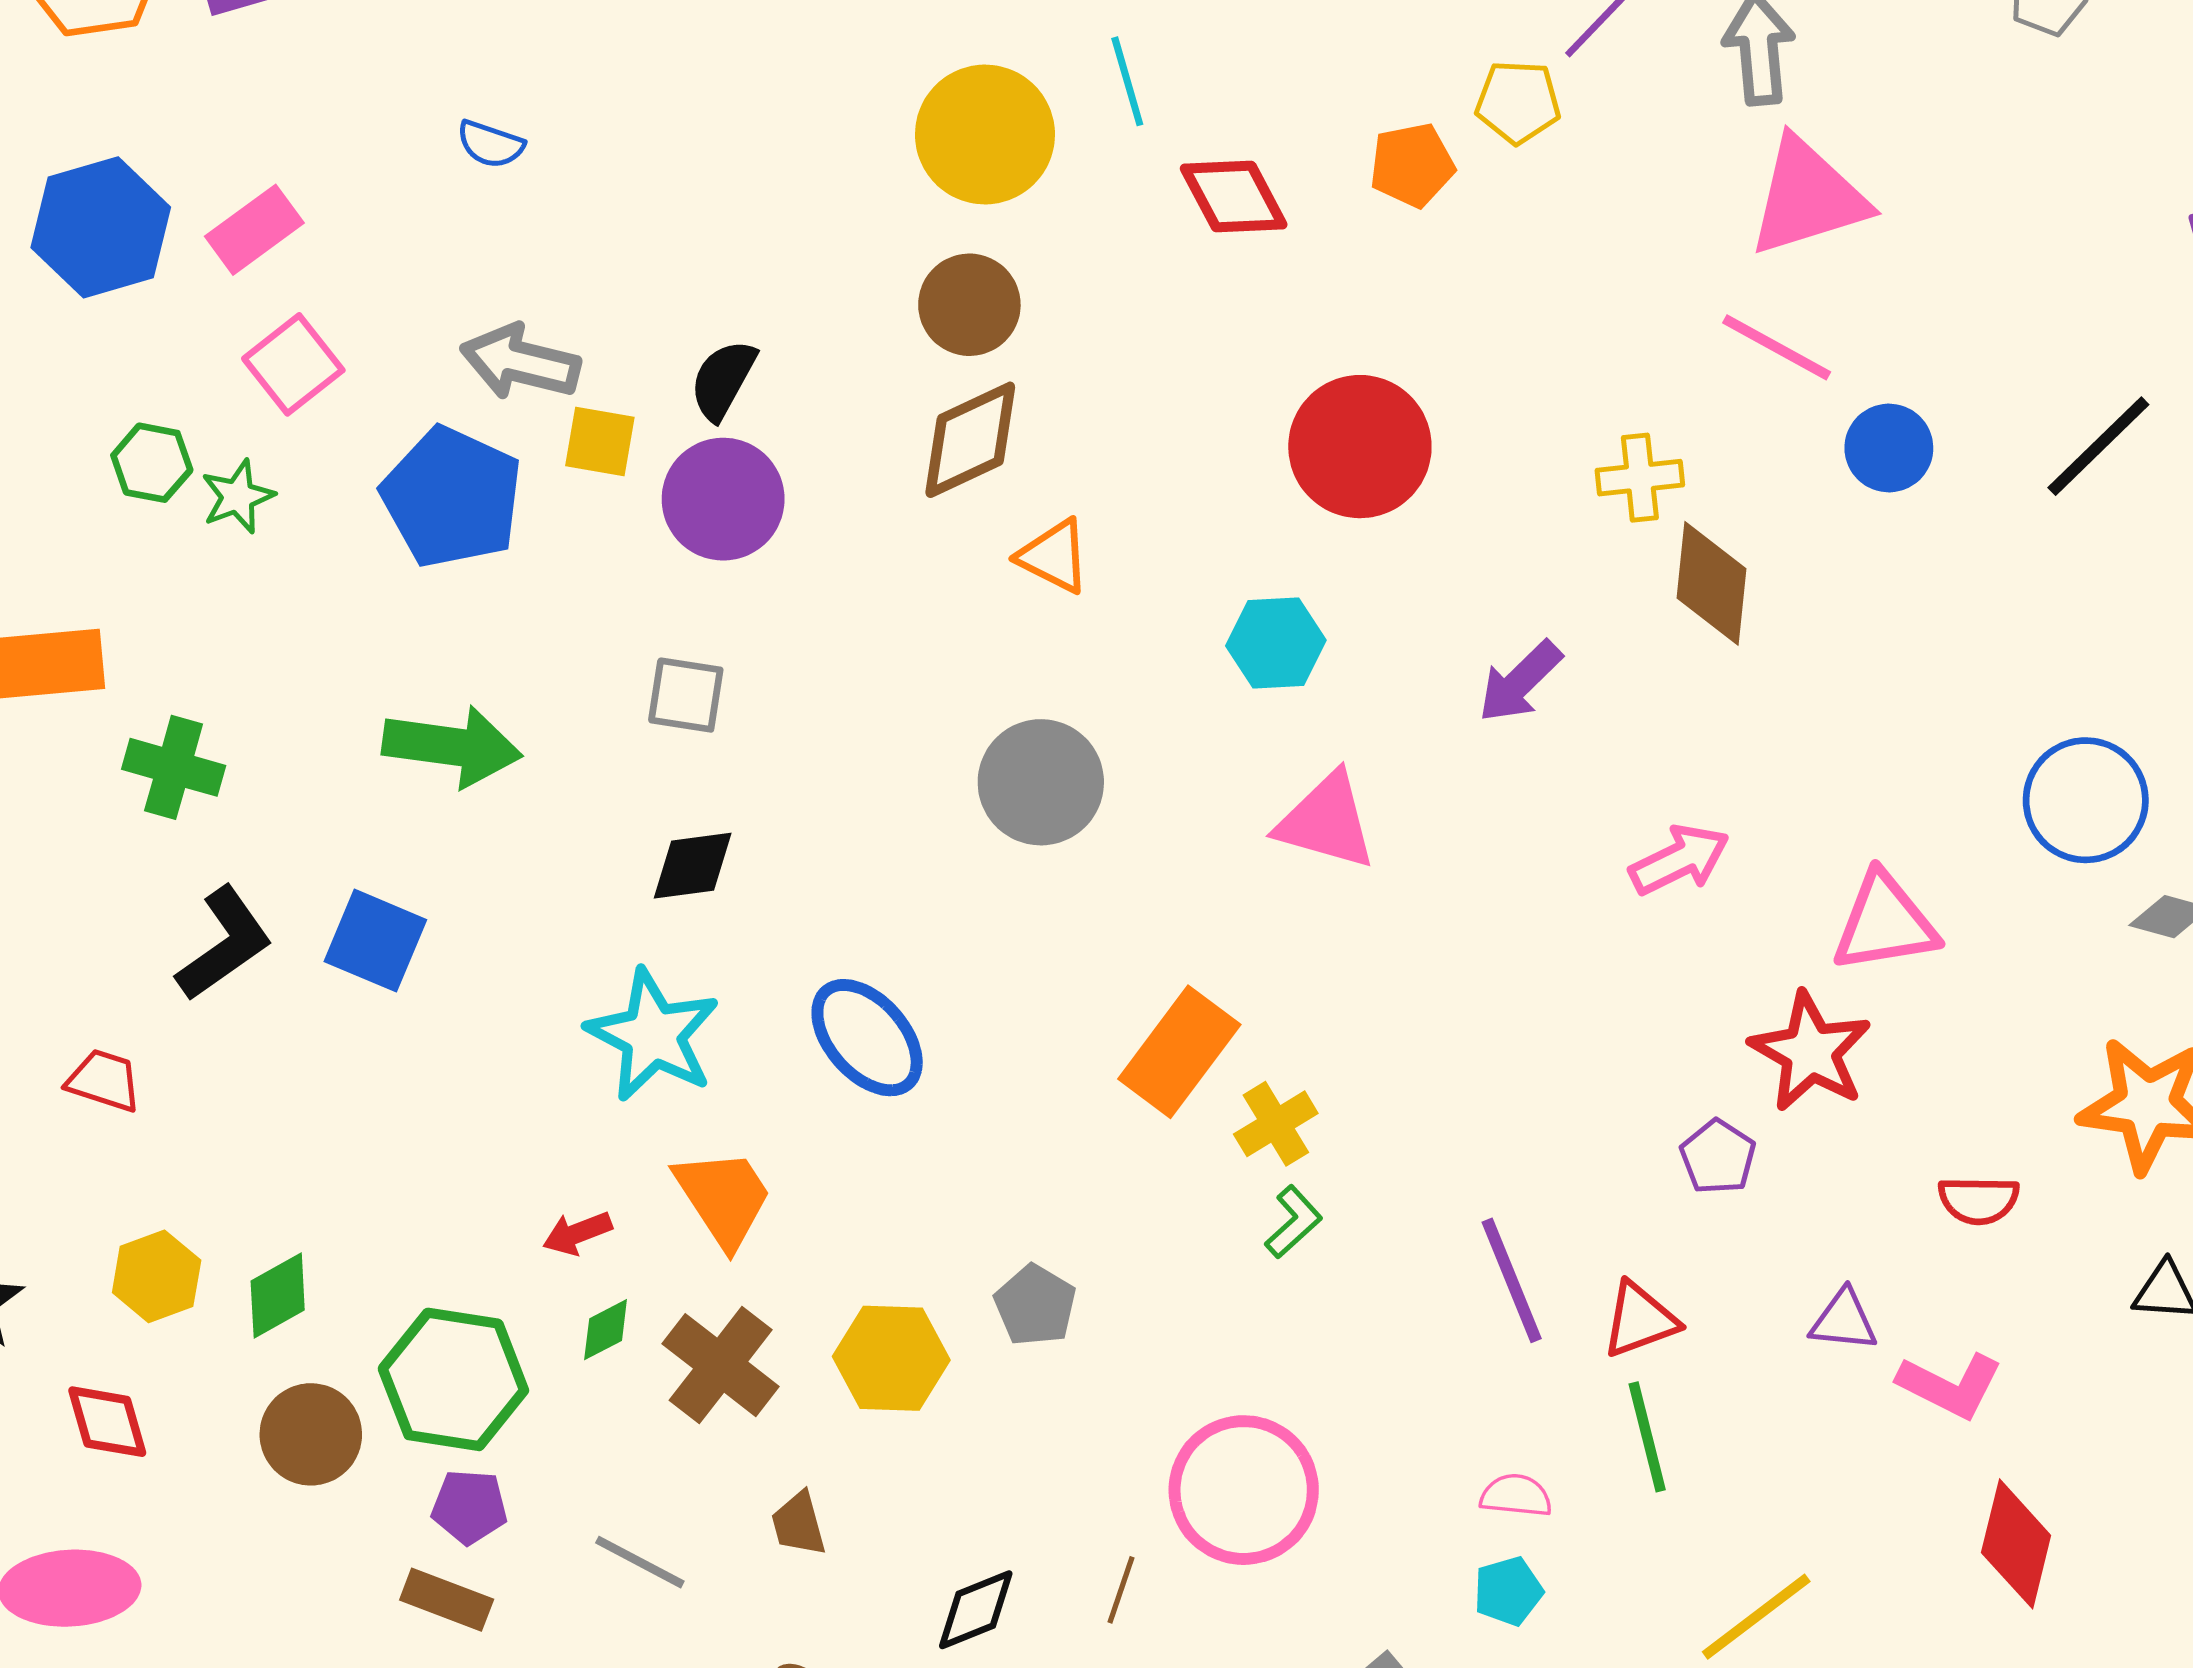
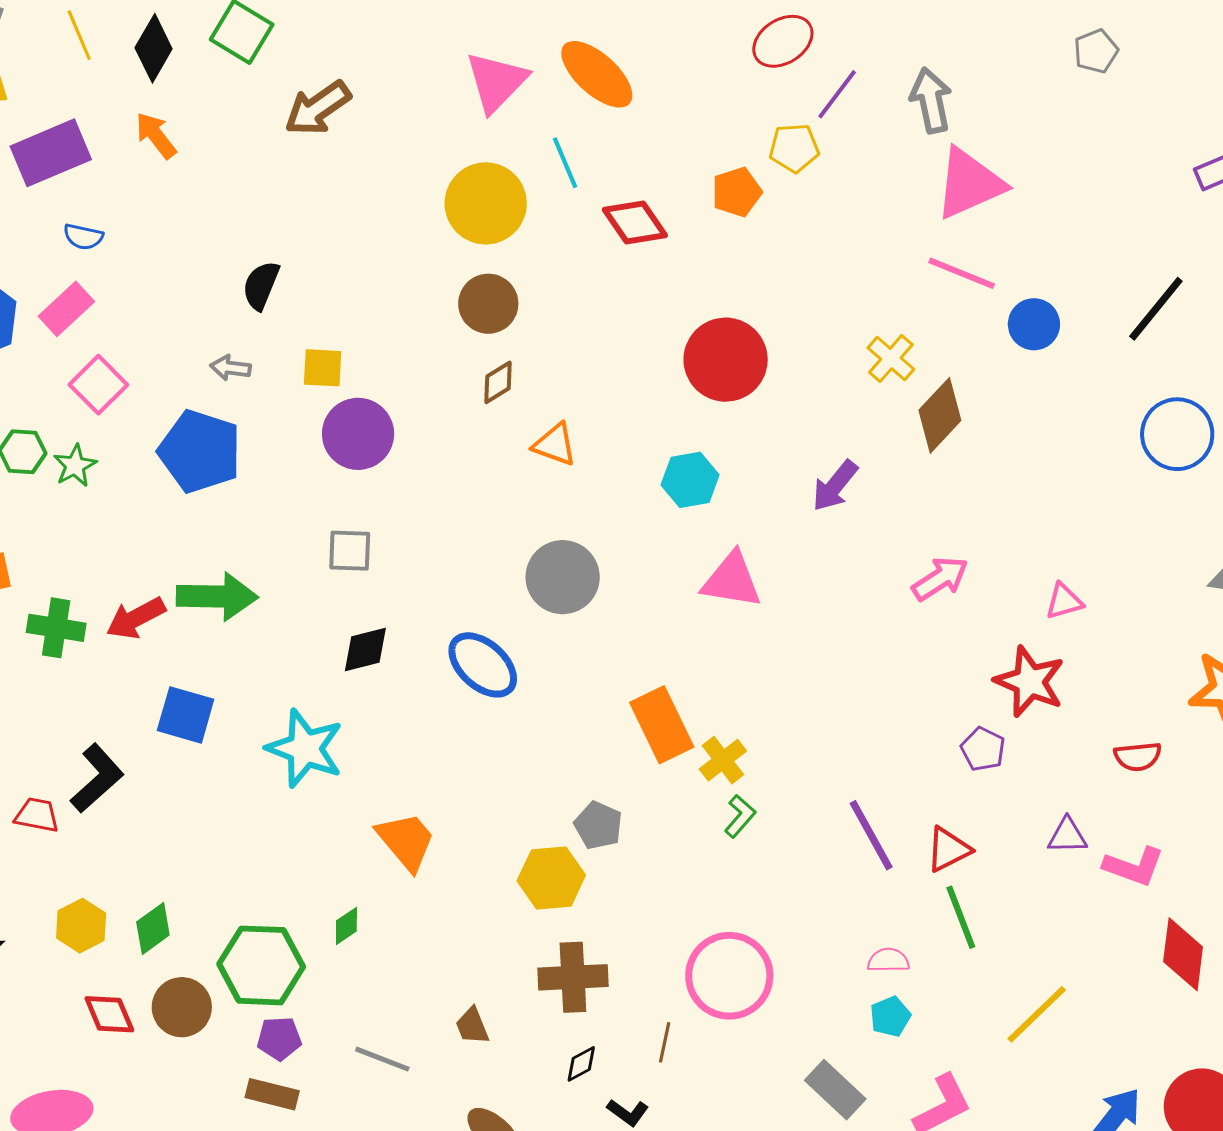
blue semicircle: (490, 144) -> (83, 237), moved
gray arrow: (520, 362) -> (230, 368), size x0.6
black semicircle: (723, 380) -> (261, 285), moved
brown diamond: (970, 440) -> (498, 382), size x0.6
yellow square: (600, 442) -> (323, 368), moved
yellow cross: (1640, 478) -> (891, 359), turned -36
brown diamond: (1712, 583) -> (940, 415), turned 44
blue circle: (2086, 800) -> (1177, 434), moved
pink triangle: (1885, 923) -> (1064, 601), size x0.6
black L-shape: (224, 944) -> (97, 778), moved
cyan star: (653, 1035) -> (305, 748), moved
blue ellipse: (867, 1038) -> (483, 665), moved
orange rectangle: (1179, 1052) -> (662, 725), turned -56
red arrow: (577, 1233) -> (136, 618), moved, size x1.5
gray pentagon: (1035, 1305) -> (598, 825), moved
yellow hexagon: (891, 1358) -> (551, 878), moved
brown cross: (721, 1365) -> (573, 977), moved, turned -34
red diamond: (107, 1422) -> (109, 1014), moved
black diamond: (976, 1610) -> (581, 1064), size x0.7

